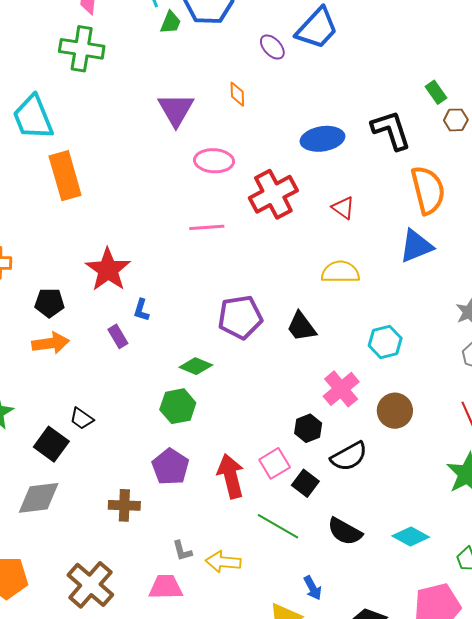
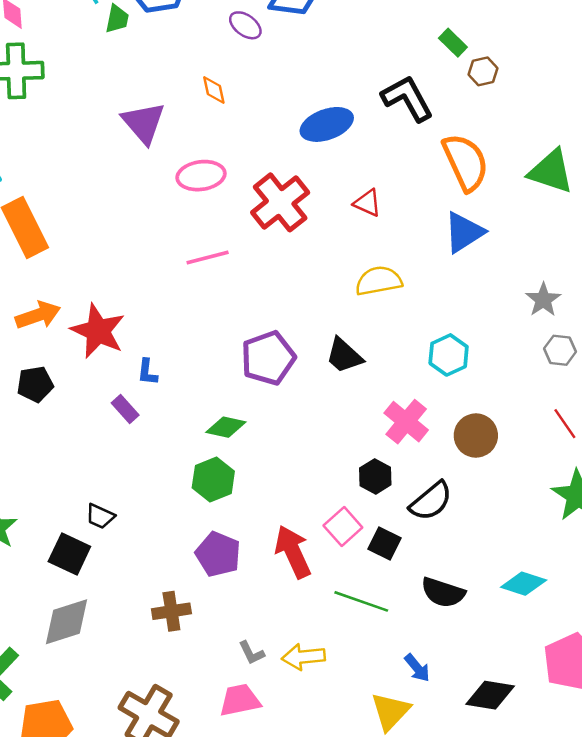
orange arrow: (51, 343) -> (38, 315), moved

